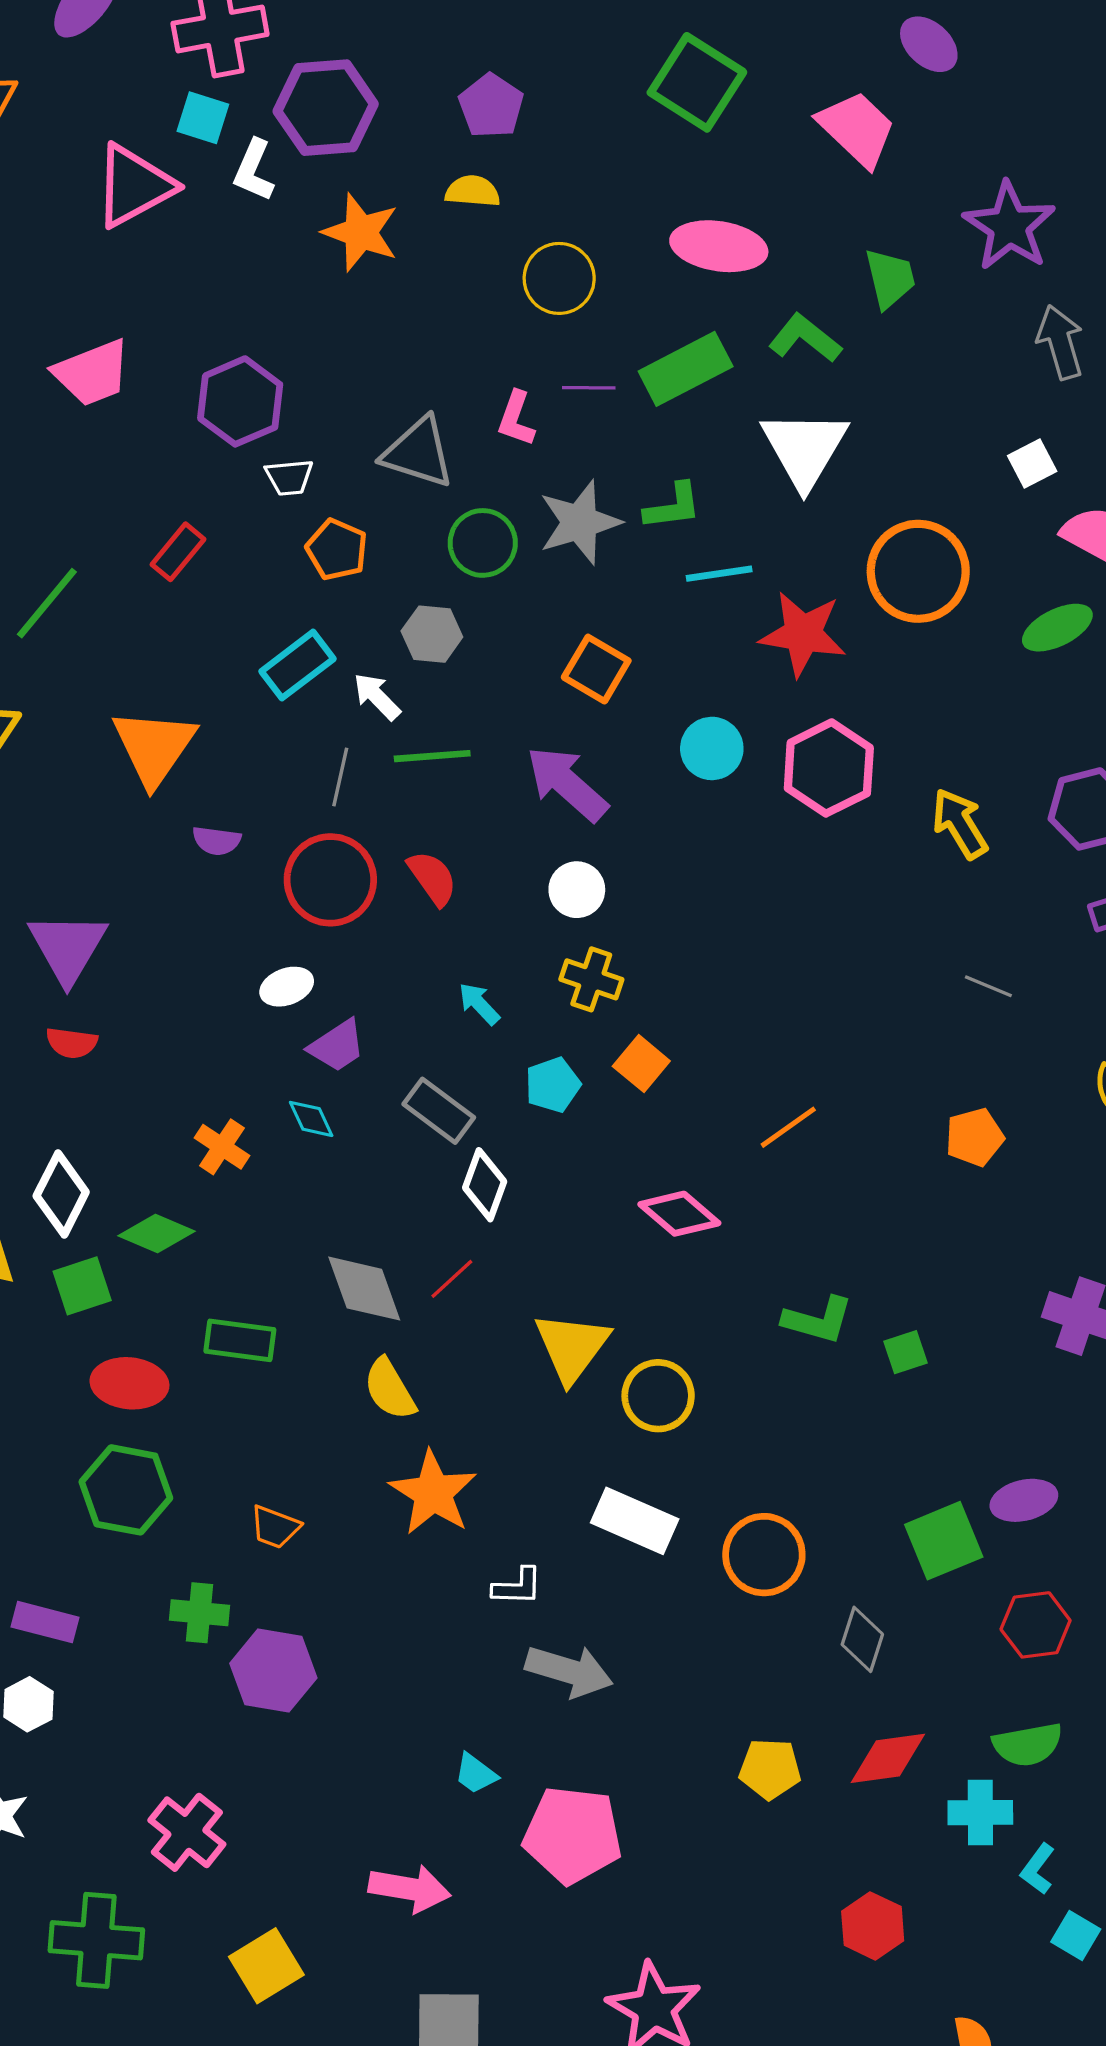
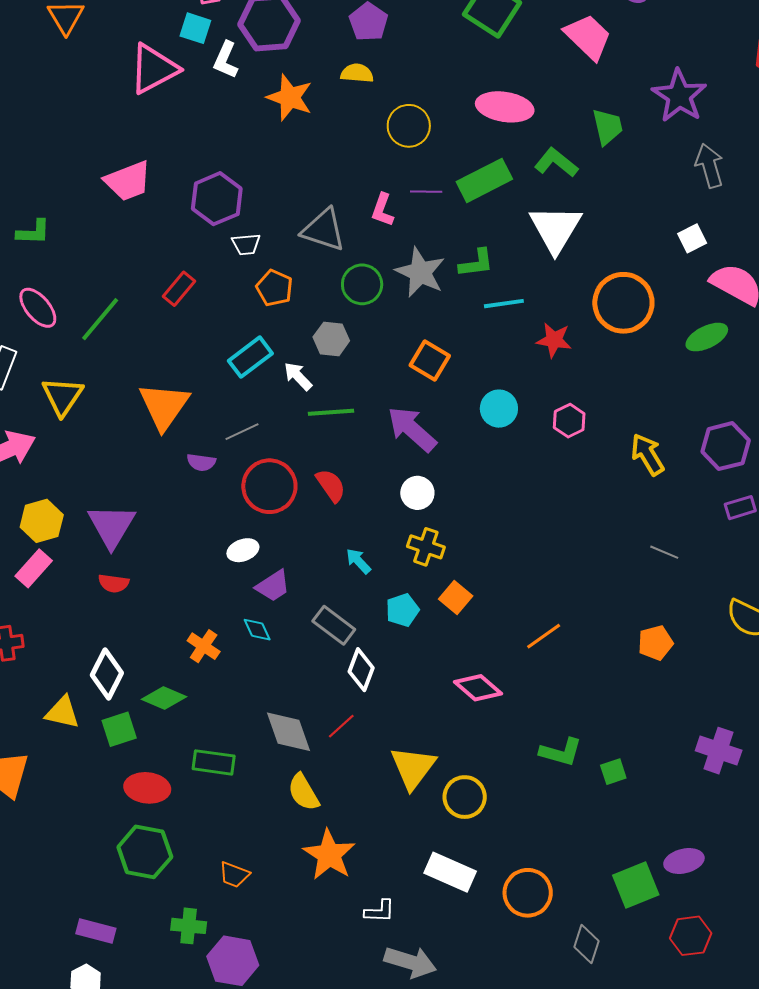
gray star: (580, 522) -> (420, 272), turned -30
red star: (803, 634) -> (554, 340), size x0.7
pink hexagon: (829, 768) -> (569, 421), size x0.6
gray line: (340, 777) -> (242, 432), moved, turned 52

